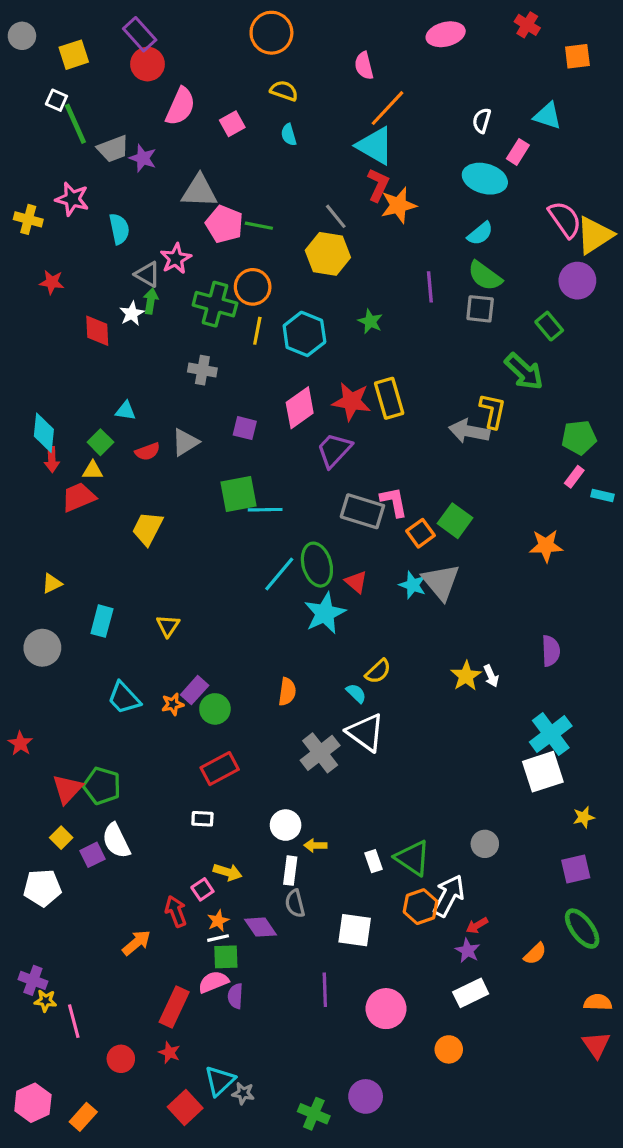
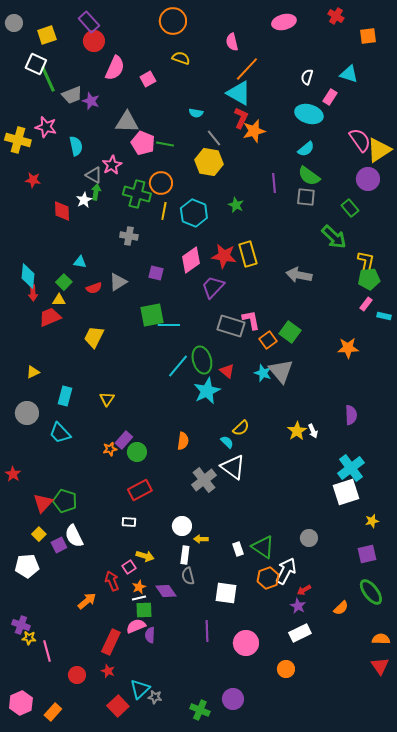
white square: (56, 100) -> (36, 64), size x1.5
cyan semicircle: (289, 135) -> (196, 113), moved, turned -64
yellow cross: (28, 219) -> (18, 140), size x1.4
yellow L-shape: (493, 411) -> (366, 262), moved
cyan trapezoid: (124, 698) -> (60, 433), moved

